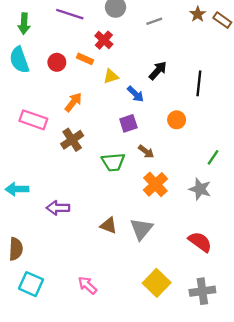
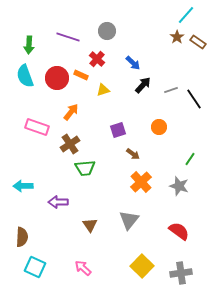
gray line: (154, 21) -> (171, 90), moved
red circle: (57, 62) -> (57, 78), size x1.5
black line: (199, 83) -> (194, 99), moved, turned -40
blue arrow: (135, 94) -> (133, 63), moved
green trapezoid: (113, 162) -> (85, 168), moved
brown triangle: (109, 225) -> (90, 225), moved, turned 35

